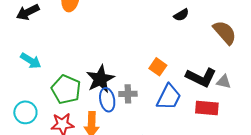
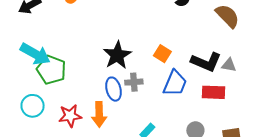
cyan arrow: (31, 61) -> (35, 54), size x1.4
black star: (100, 79) -> (117, 55), moved
green pentagon: (66, 89) -> (51, 70), moved

